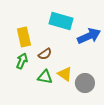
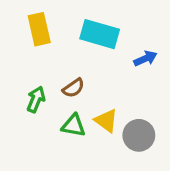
blue arrow: (89, 36) -> (145, 59), size x0.6
yellow rectangle: (24, 37) -> (39, 29), moved

